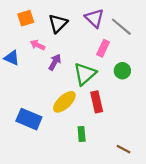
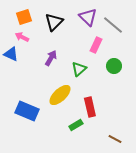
pink arrow: (38, 45) -> (22, 37), moved
green triangle: (85, 74) -> (79, 69), size x0.7
red rectangle: (97, 102) -> (90, 107), moved
green rectangle: (82, 134) -> (76, 125), turned 64

